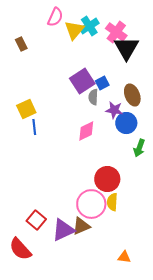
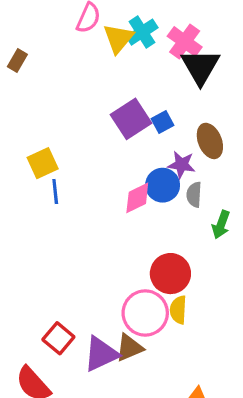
brown rectangle: (21, 44) -> (17, 60), moved, turned 56
gray semicircle: (93, 97) -> (194, 195), moved
blue circle: (126, 123) -> (163, 185), moved

